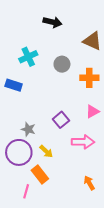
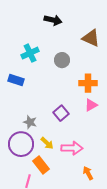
orange cross: (89, 78) -> (88, 83), moved
pink arrow: (83, 142) -> (72, 148), moved

